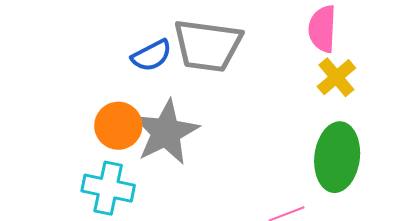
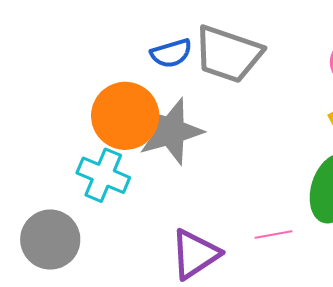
orange circle: (118, 126) -> (125, 116), size x1.4

